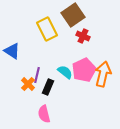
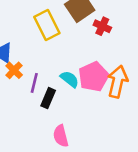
red cross: (83, 36) -> (102, 26), moved
orange cross: (28, 84) -> (14, 70), moved
pink semicircle: (44, 114) -> (61, 136), moved

